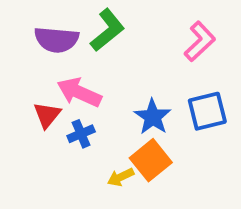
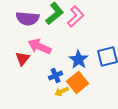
pink L-shape: (200, 41) -> (76, 16), moved
blue cross: (81, 134) -> (56, 75), moved

